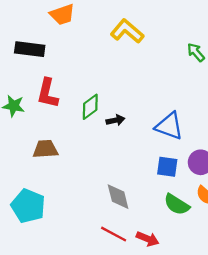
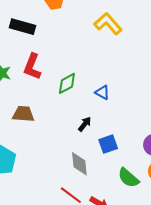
black arrow: (115, 120) -> (85, 124), moved, turned -49
blue triangle: (169, 126) -> (102, 92), moved, size x0.6
blue square: (167, 167) -> (108, 144), moved, turned -36

